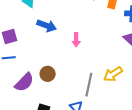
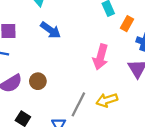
pink arrow: (76, 40) -> (100, 57), moved, size x1.6

